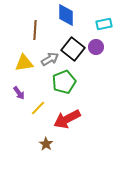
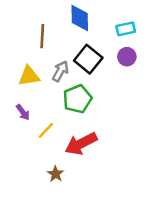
purple circle: (96, 47) -> (127, 57), moved
gray arrow: (50, 59) -> (60, 71), turned -30

